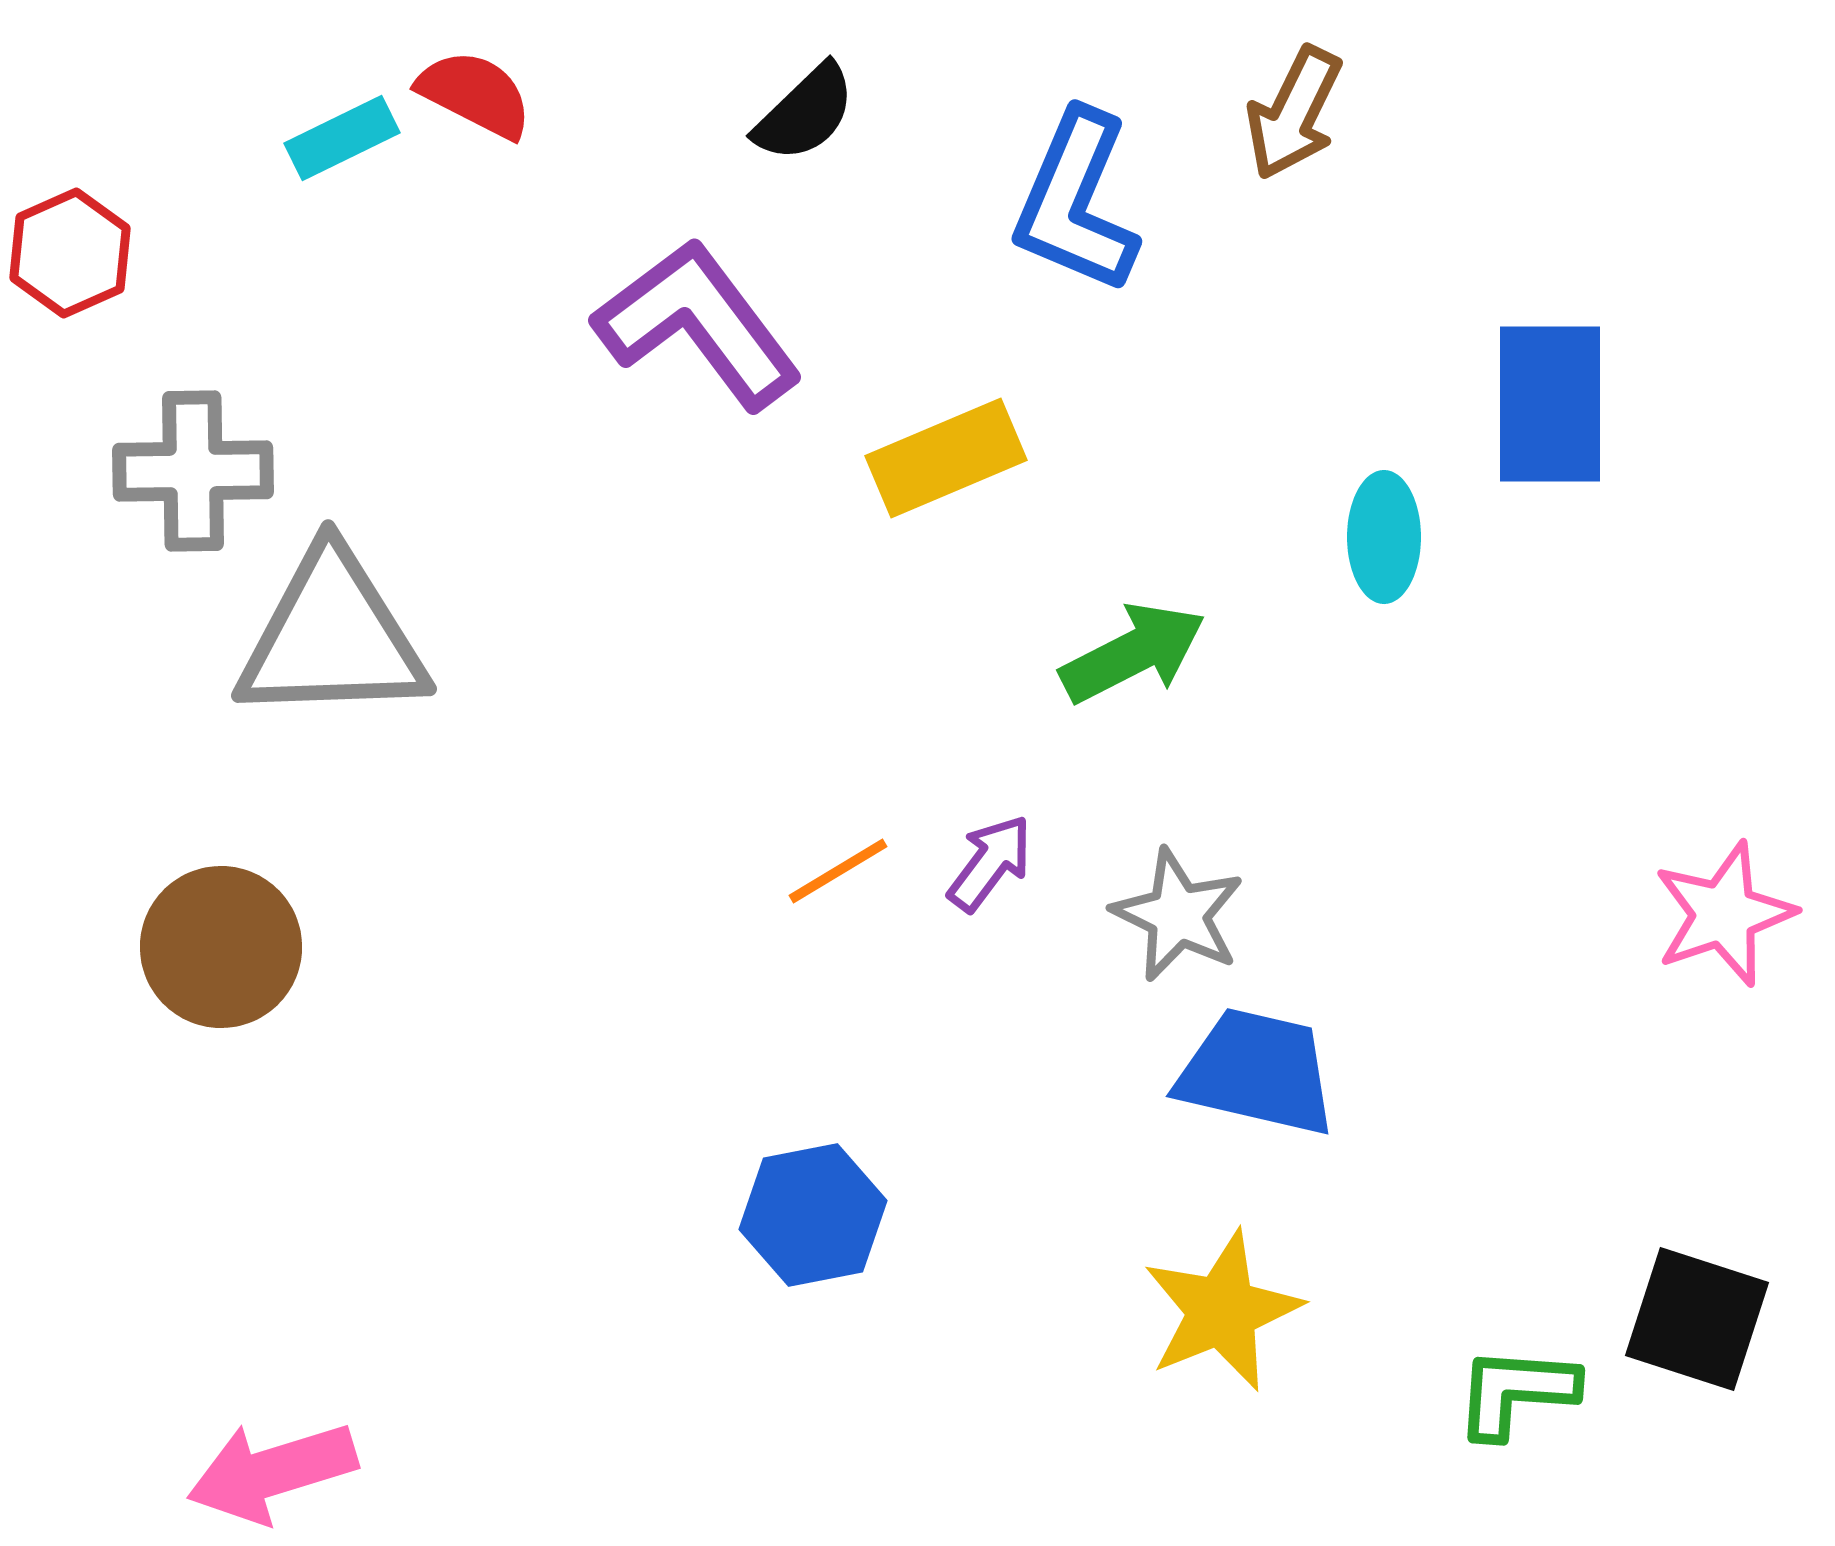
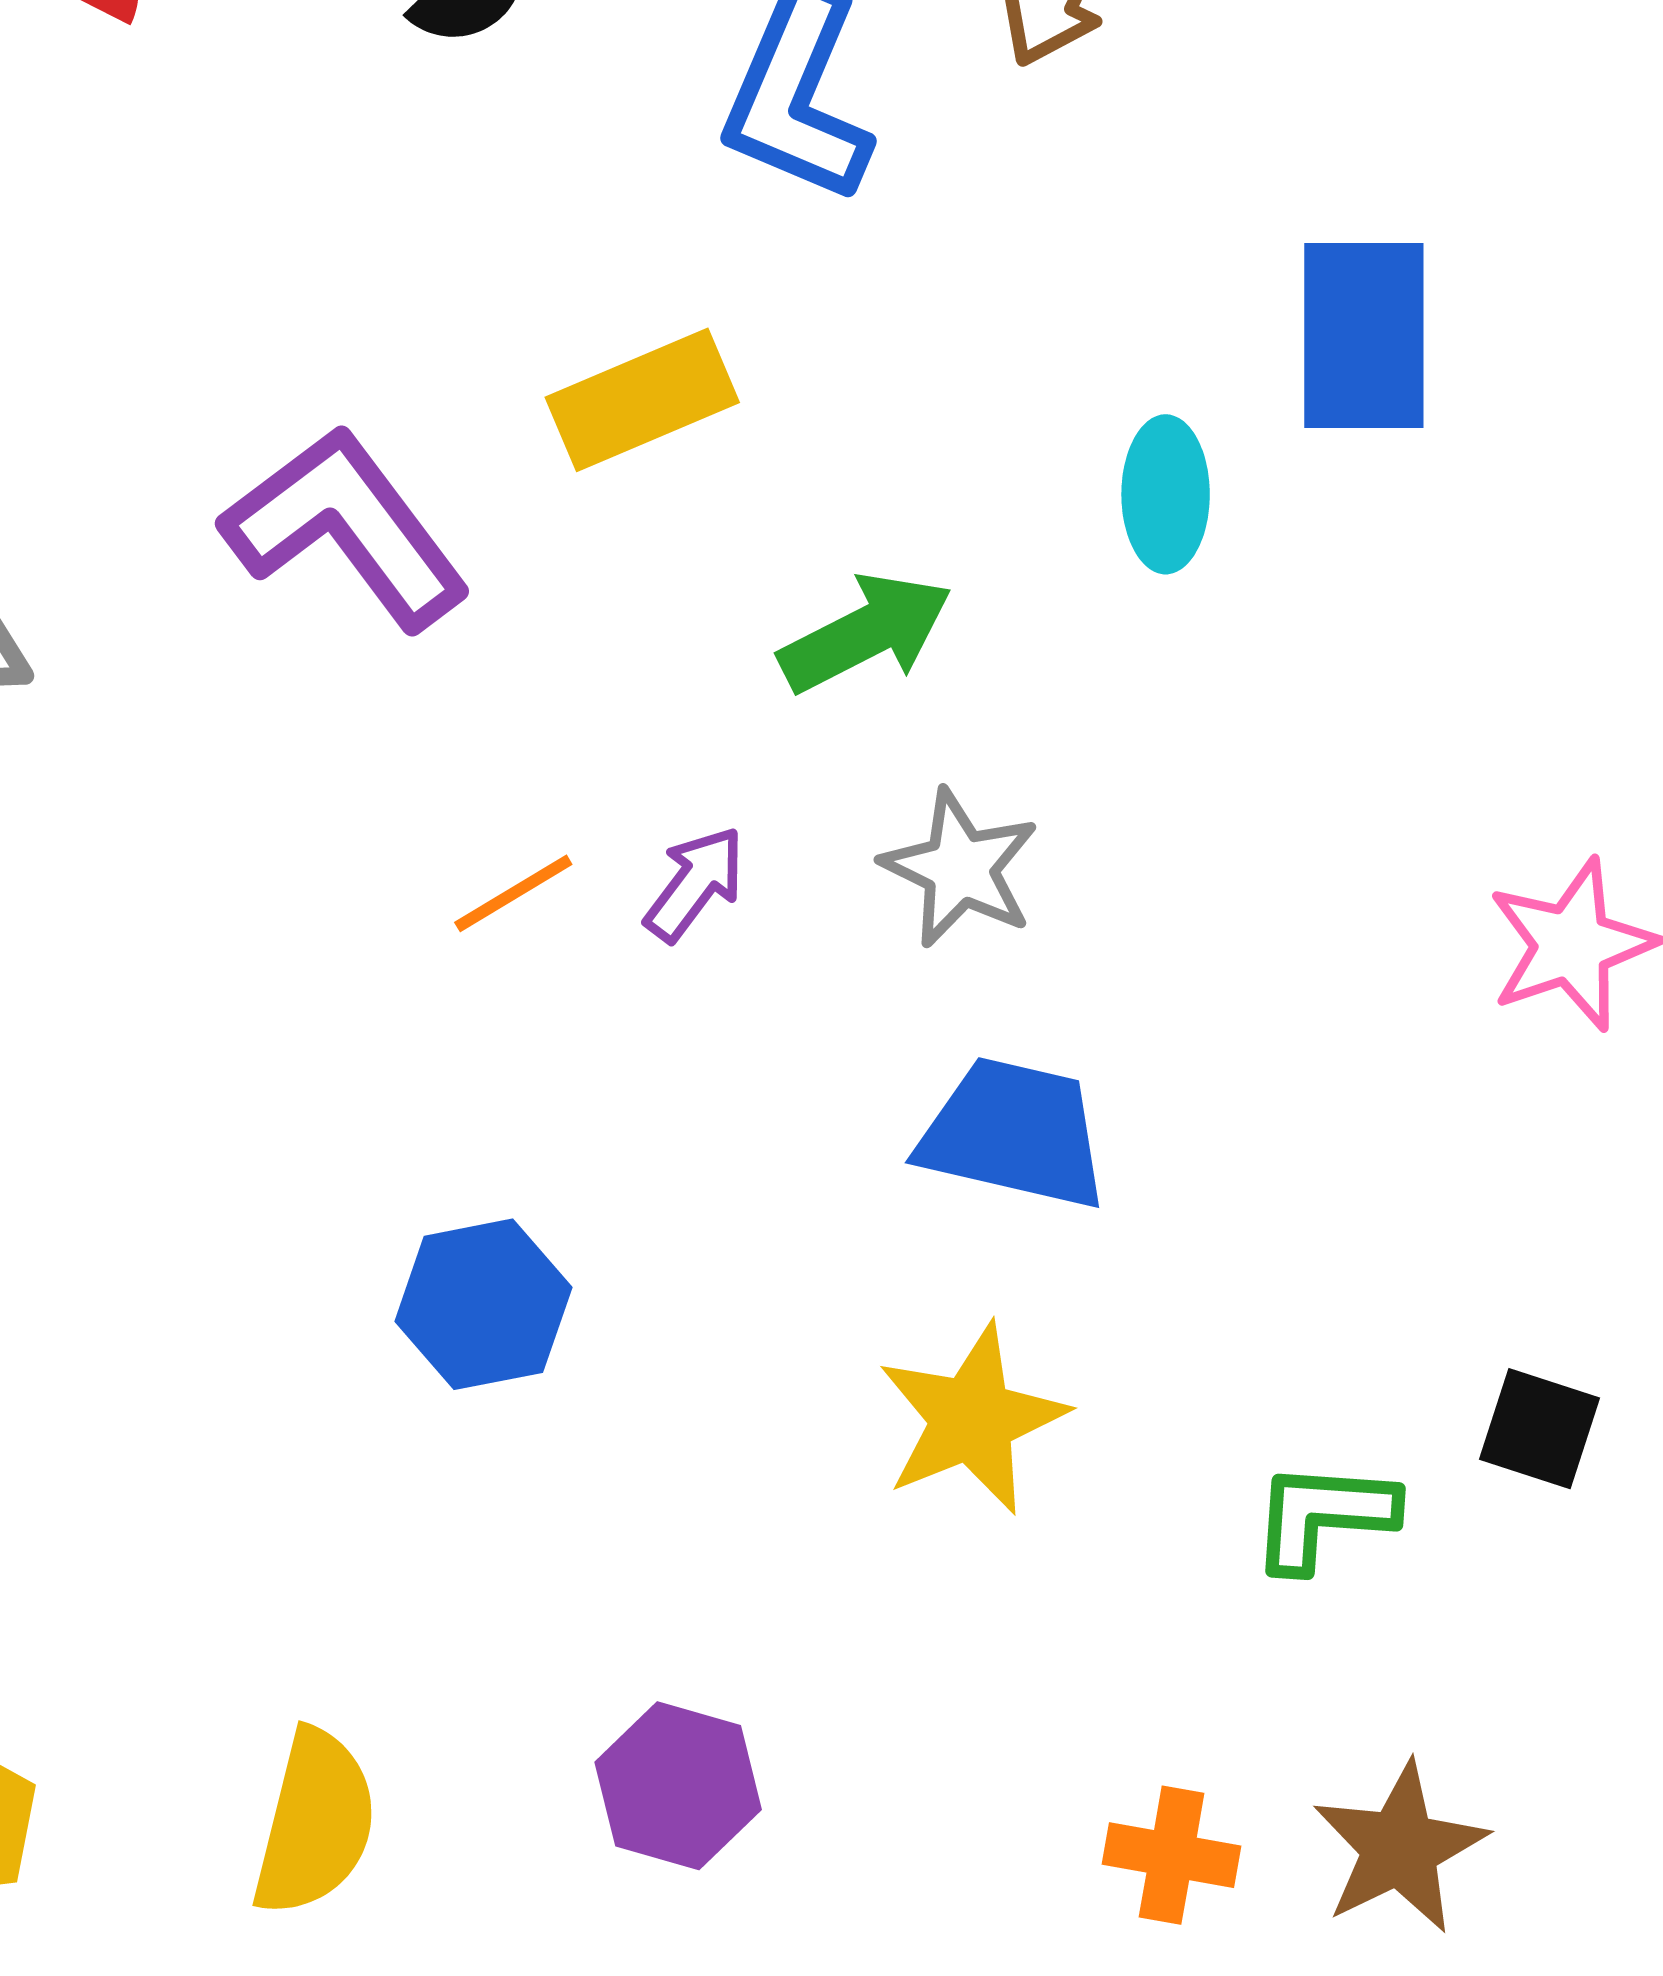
purple L-shape: (698, 324) -> (346, 528), moved
gray star: (1178, 915) -> (960, 868), moved
black square: (1697, 1319) -> (1540, 1429), size x0.7

